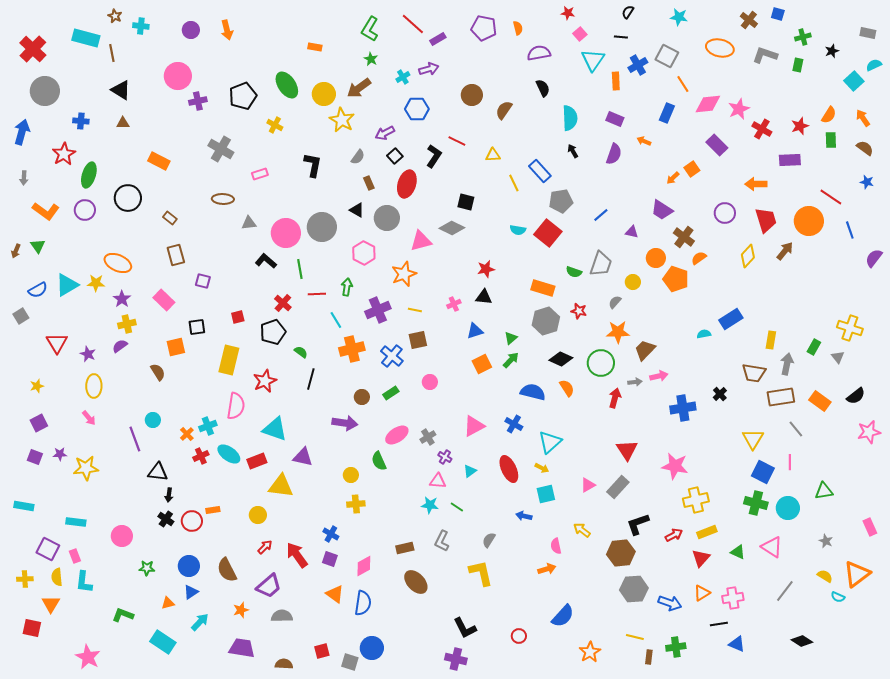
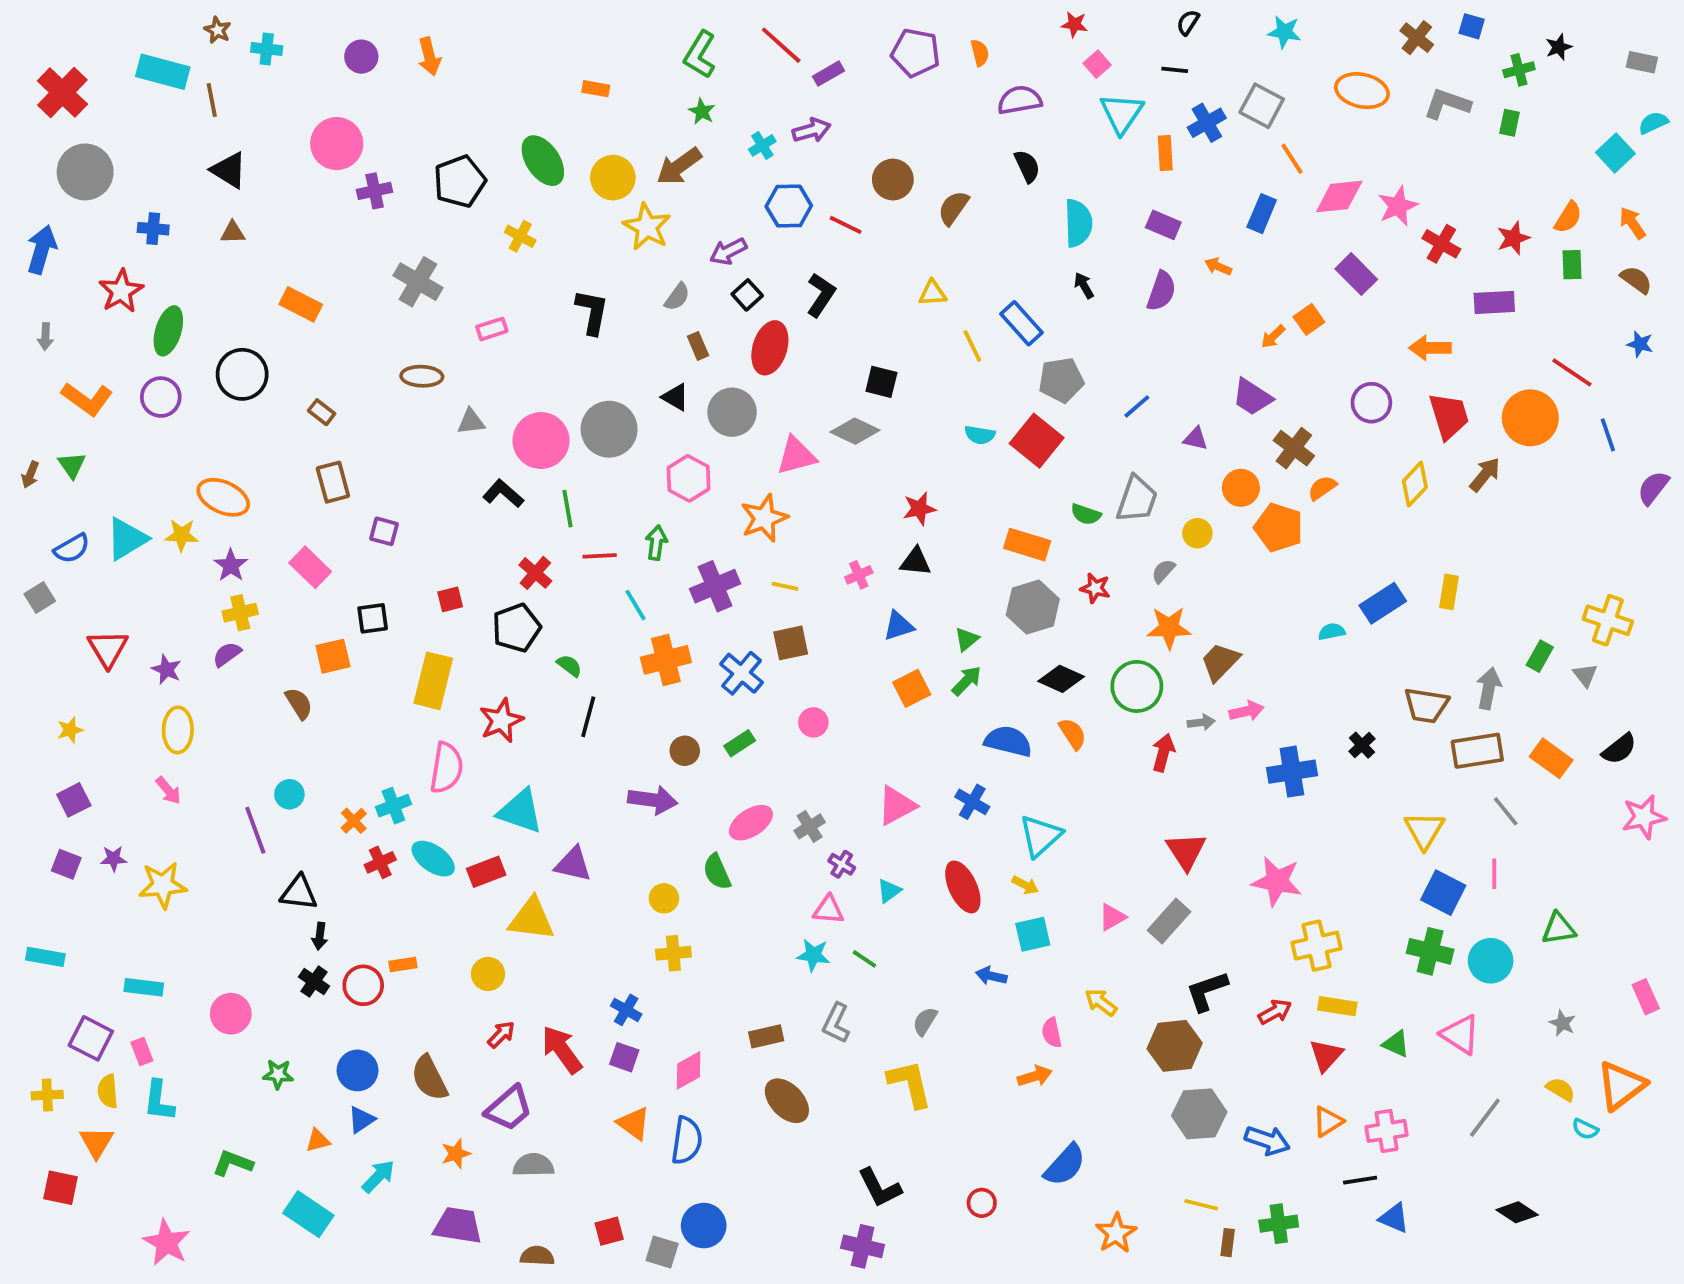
black star: (832, 51) -> (1559, 47), moved
red line: (457, 141) -> (846, 225), moved
yellow rectangle: (771, 340) -> (1449, 592), moved
yellow rectangle: (707, 532) -> (1337, 1006), turned 30

